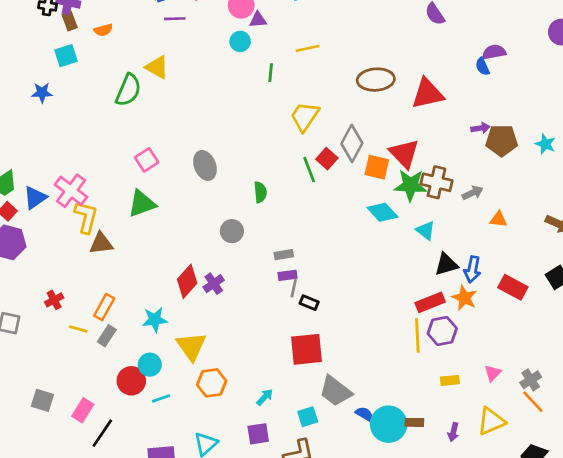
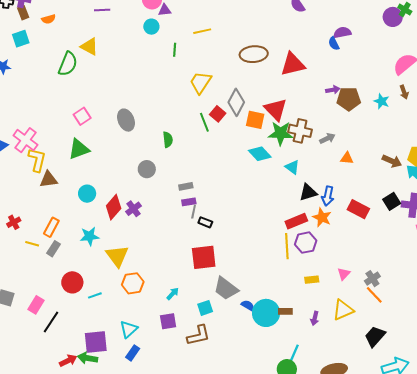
cyan circle: (150, 365) -> (87, 194), moved

